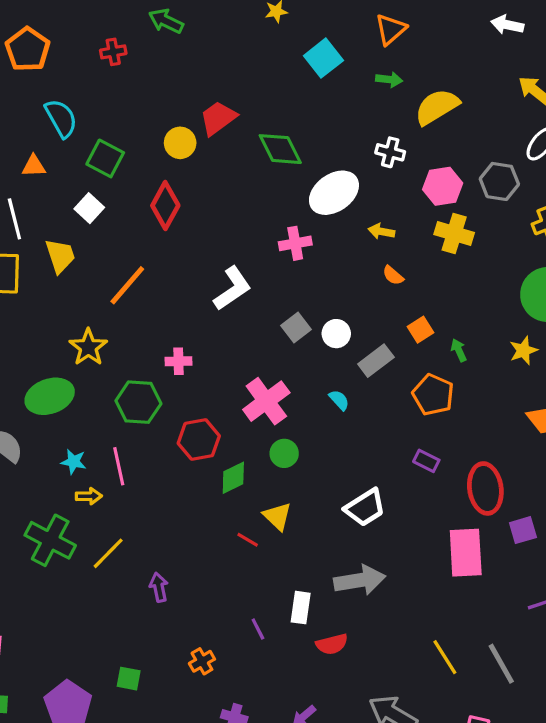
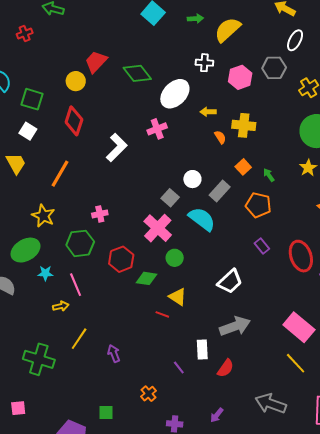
yellow cross: (454, 234) -> (244, 125), moved
orange semicircle: (393, 275) -> (220, 137), turned -152
white L-shape: (232, 288) -> (117, 148), moved
gray square: (296, 328) -> (170, 198), moved
cyan semicircle: (339, 400) -> (202, 219), size x2.0
purple rectangle: (426, 461) -> (262, 246), turned 35
cyan star: (74, 462) -> (45, 273), moved
green diamond: (233, 478) -> (146, 278), turned 45
green cross: (50, 540) -> (39, 359), moved
pink rectangle: (466, 553) -> (299, 327), moved, turned -36
red semicircle: (332, 644) -> (225, 368), turned -30

